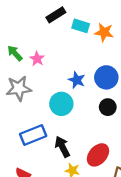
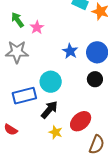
cyan circle: (61, 104) -> (51, 82), moved
black arrow: (62, 147) -> (49, 110), turned 60

